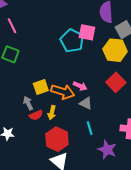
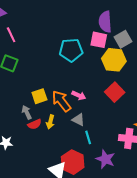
pink square: (87, 32) -> (99, 40), moved
cyan pentagon: (72, 41) -> (71, 50), turned -30
orange arrow: (63, 92) -> (61, 101), turned -145
gray triangle: (86, 103) -> (78, 120), moved
red hexagon: (57, 139) -> (73, 162), moved

